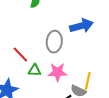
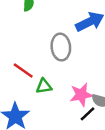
pink star: (58, 72) -> (81, 95), moved

